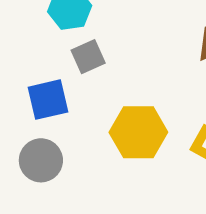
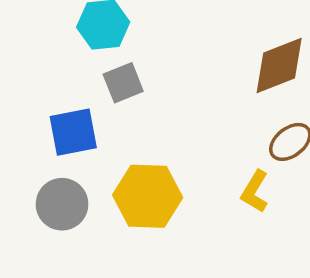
yellow hexagon: (138, 132) -> (148, 196), moved

